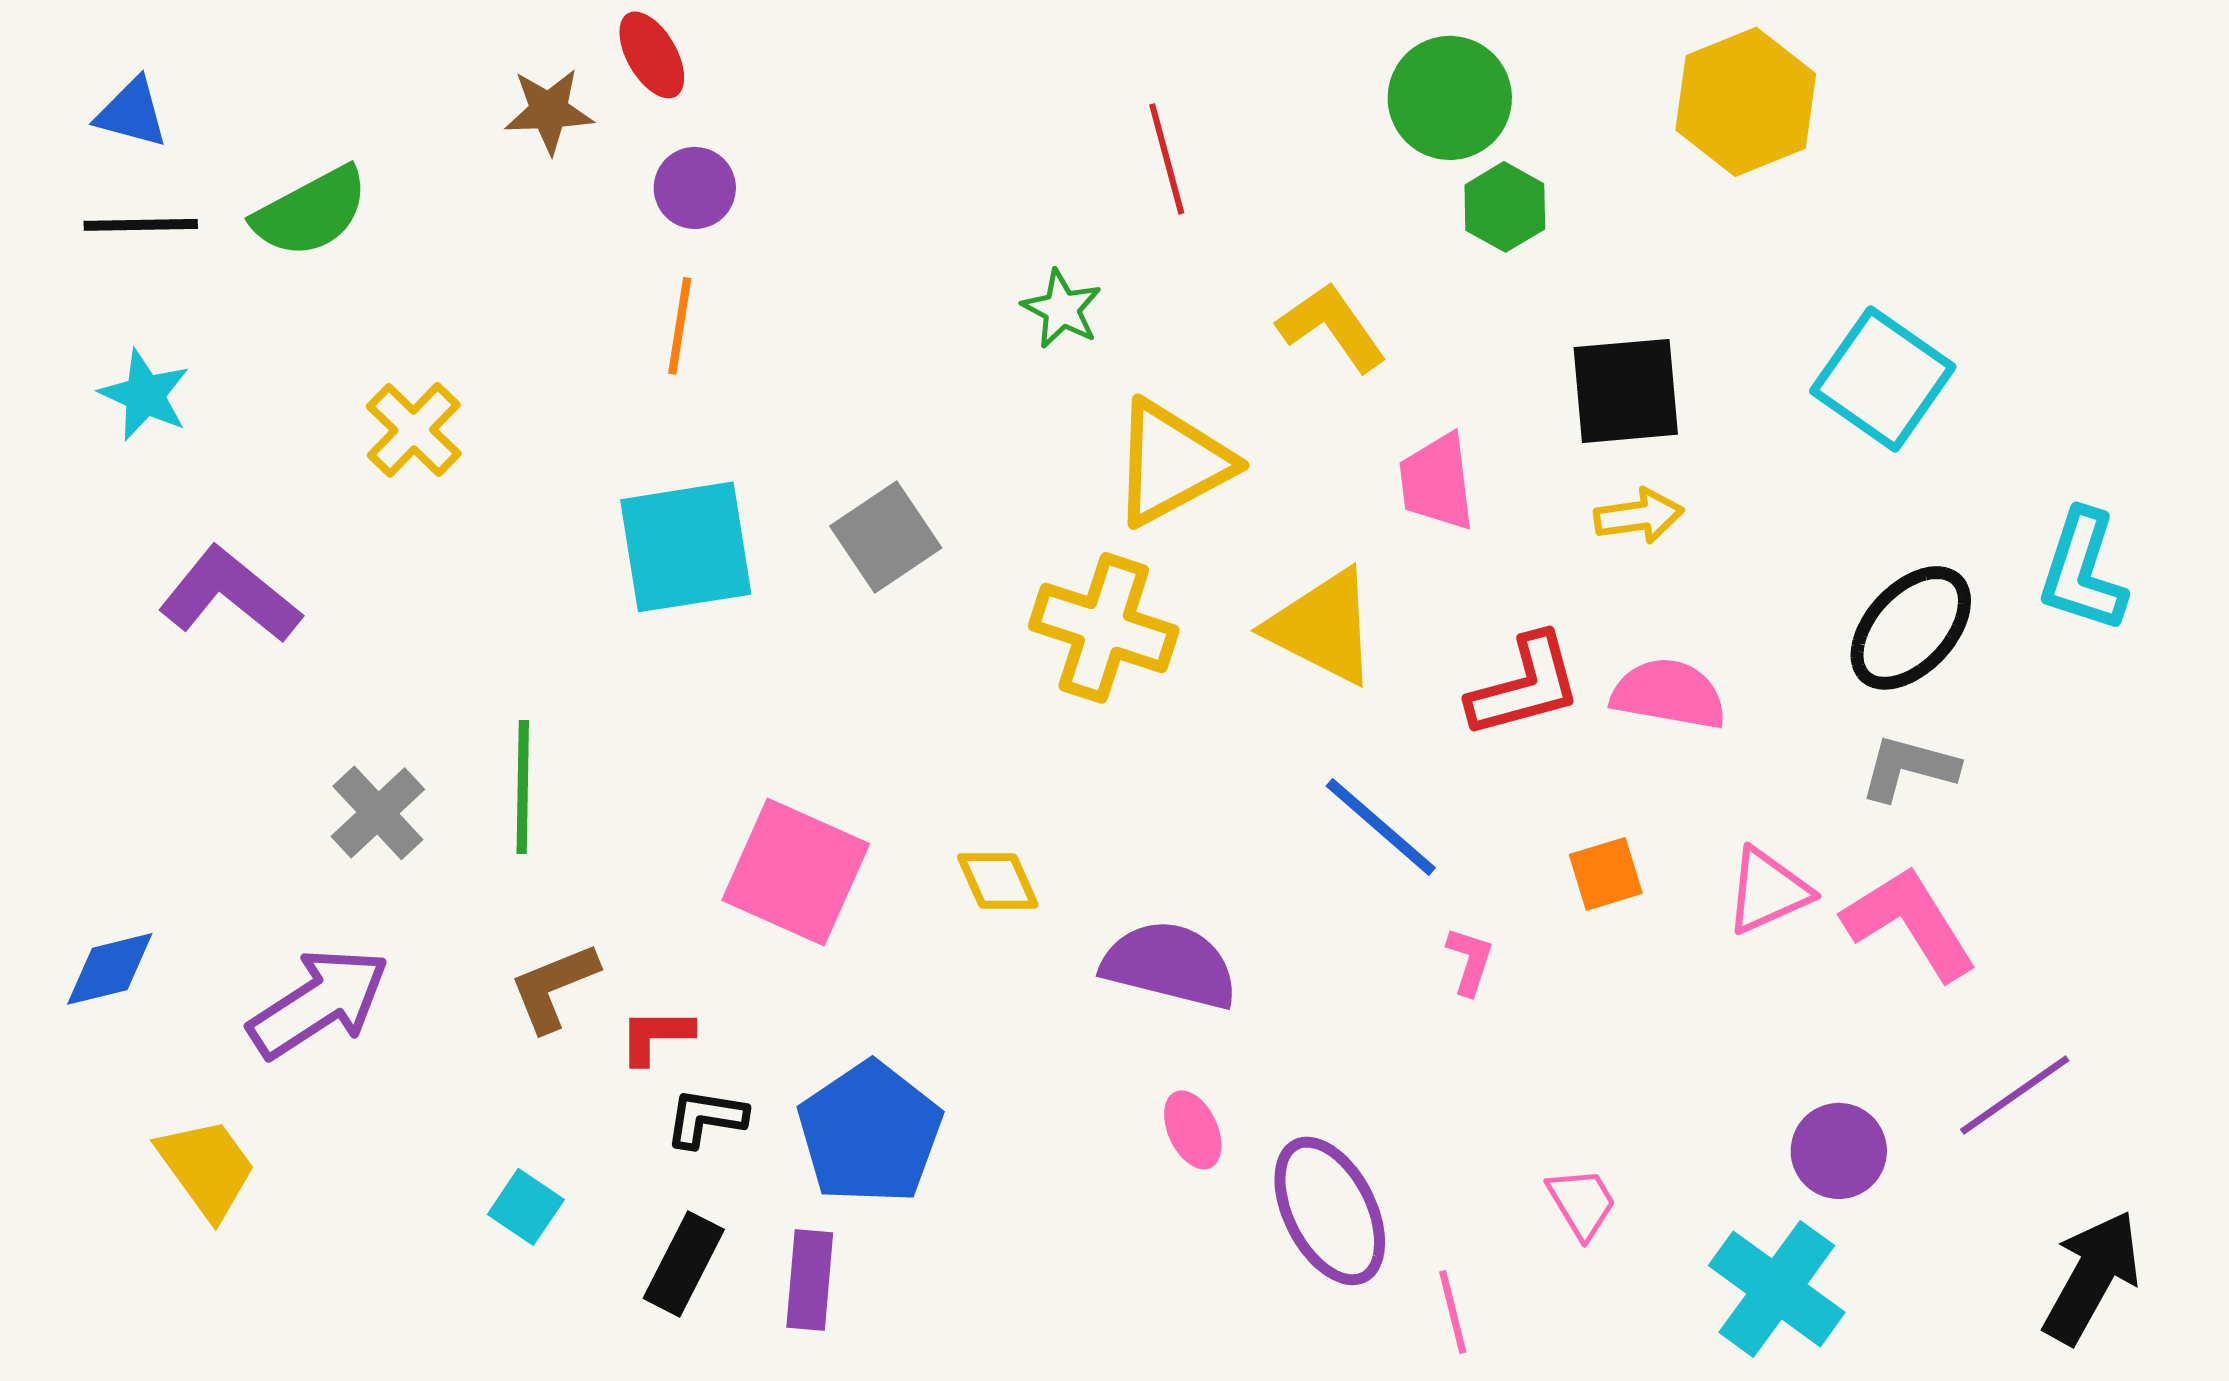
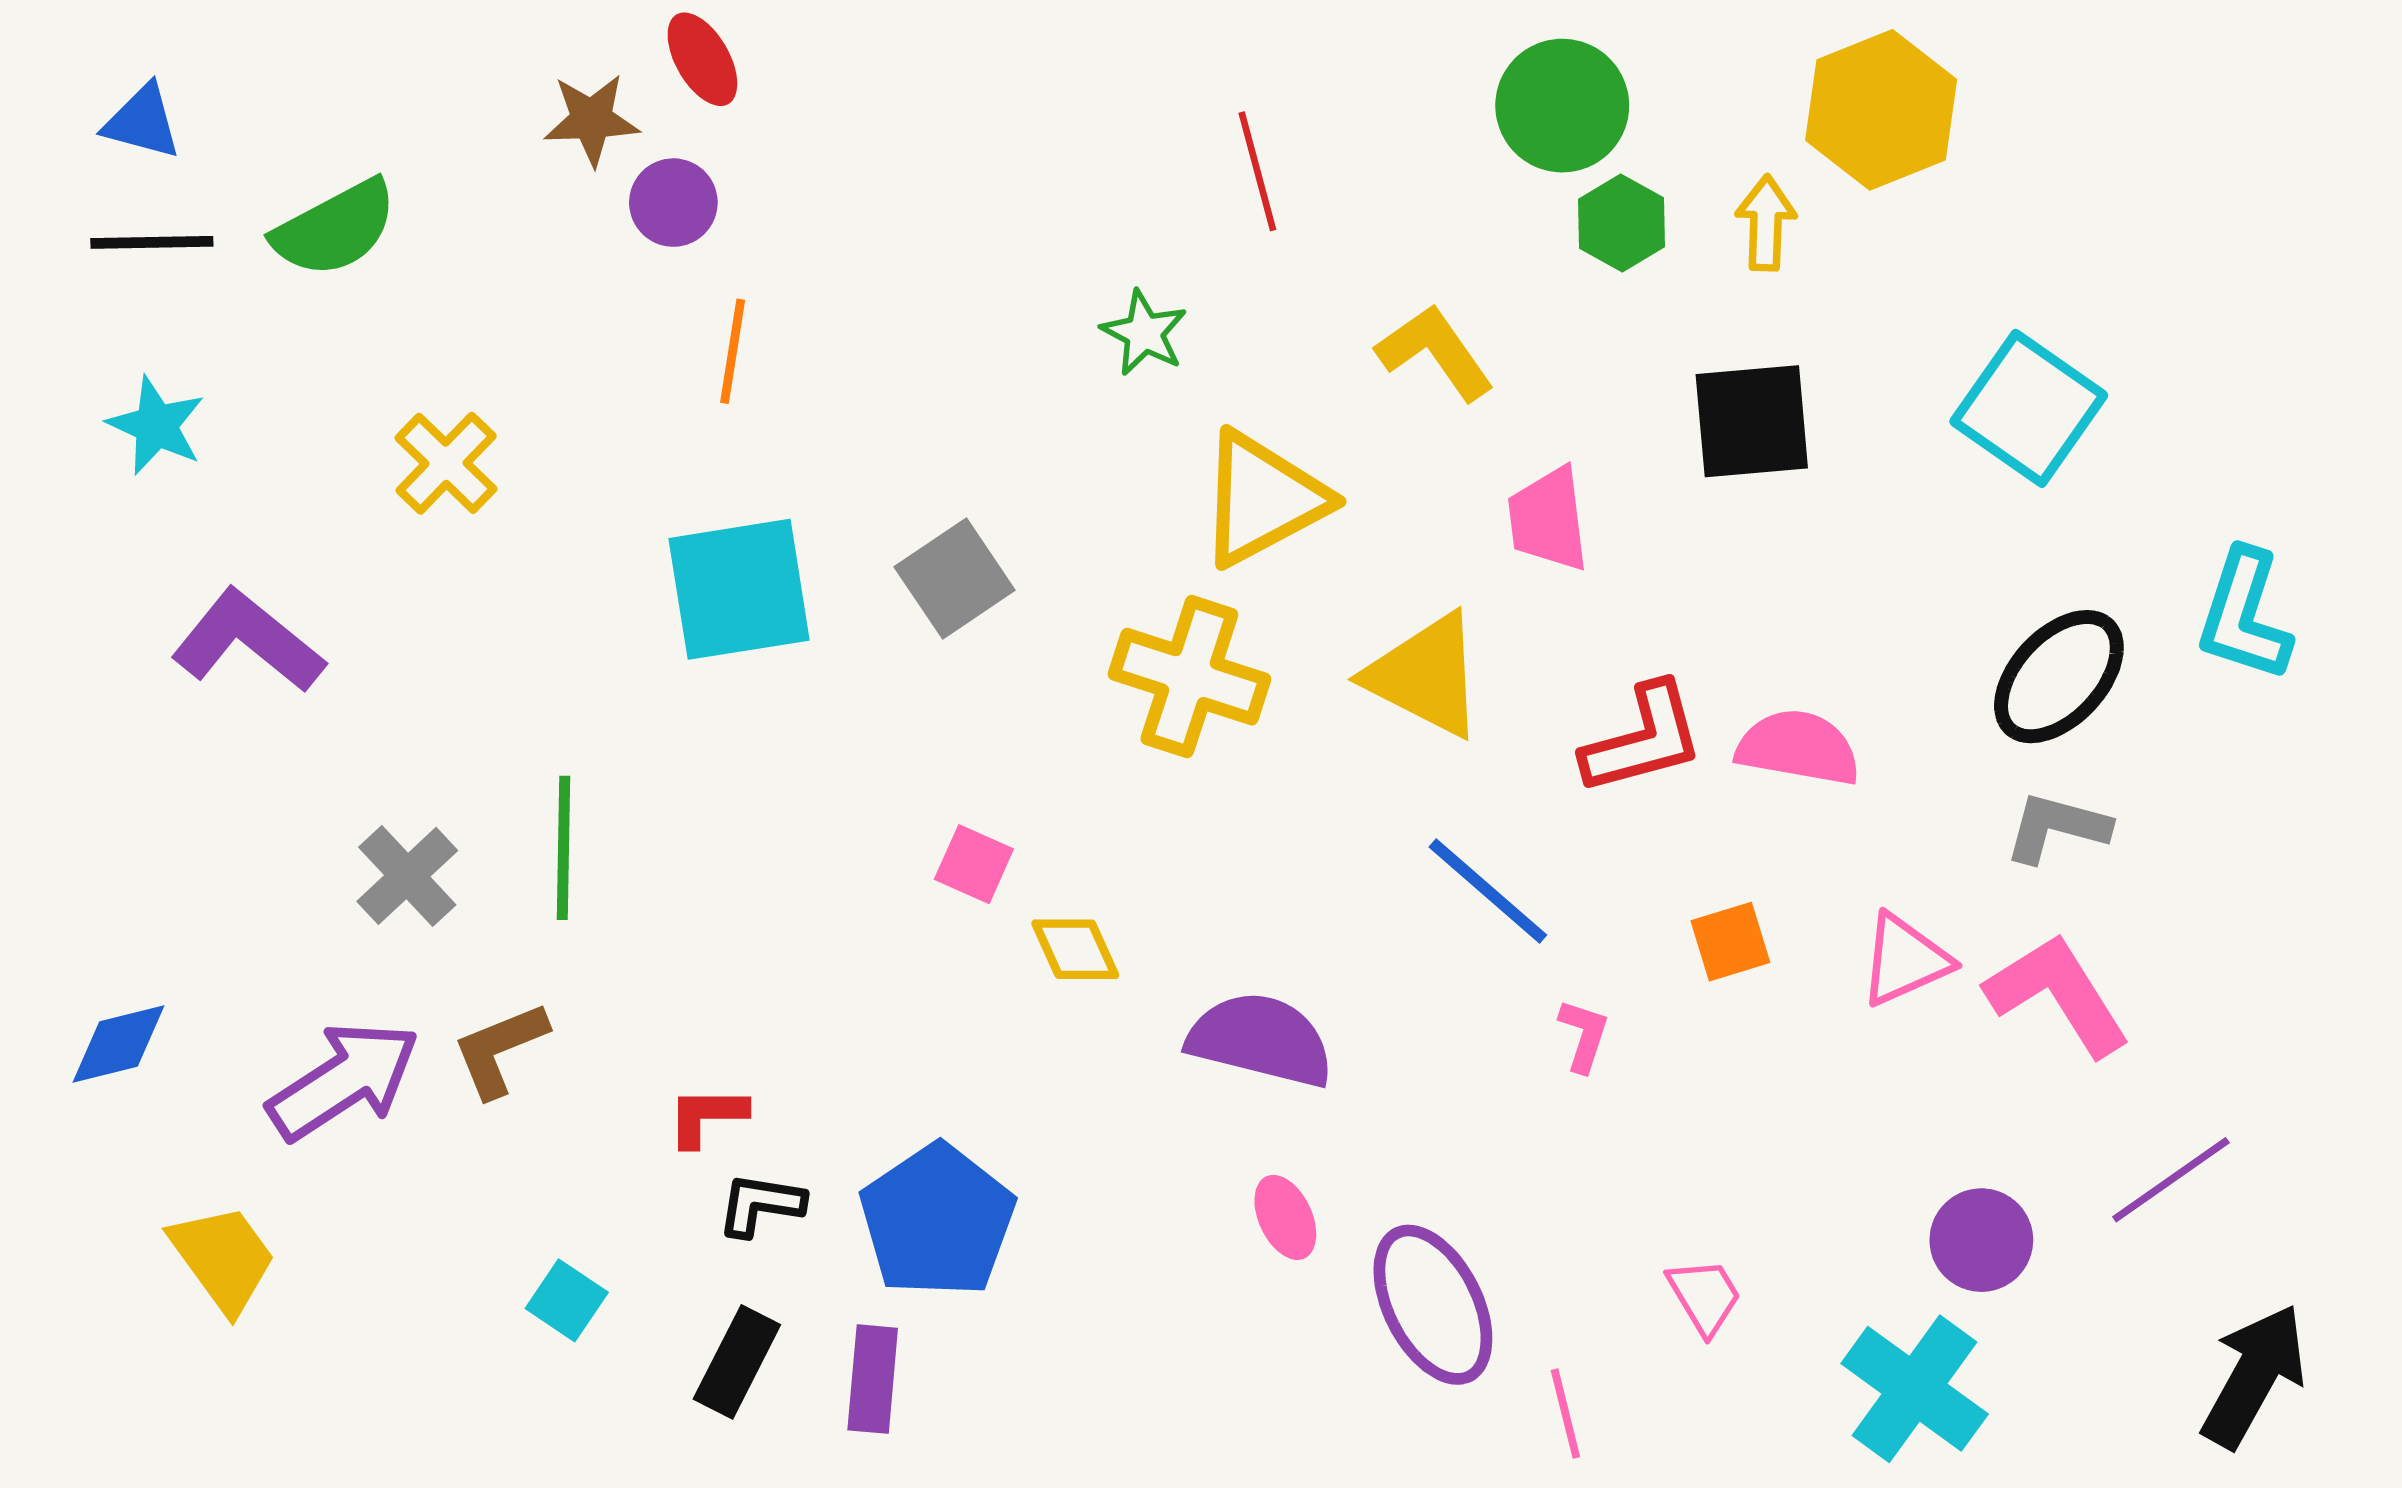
purple circle: (695, 188) -> (673, 203), moved
yellow arrow: (1639, 516) -> (1766, 223), moved, turned -80
pink square: (796, 872) -> (974, 864), moved, size x0.5
brown L-shape: (554, 987) -> (500, 1049), moved

